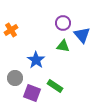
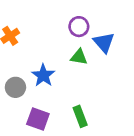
gray circle: (15, 78) -> (15, 87), moved
green rectangle: (55, 86) -> (80, 116), moved, turned 35

